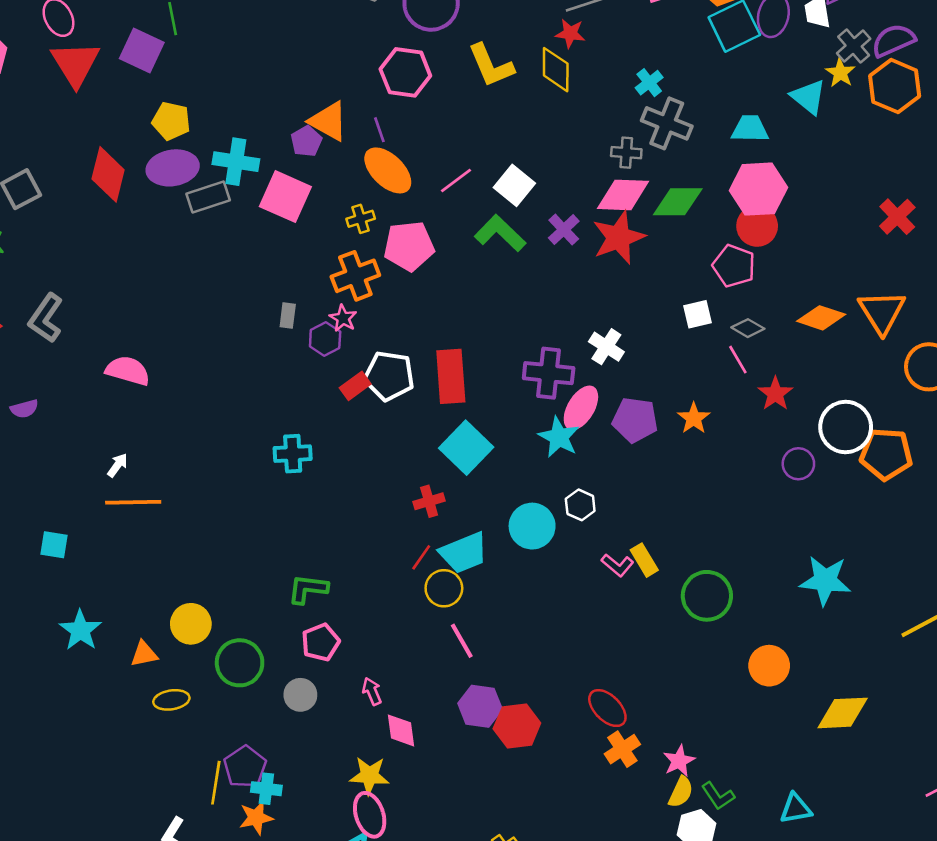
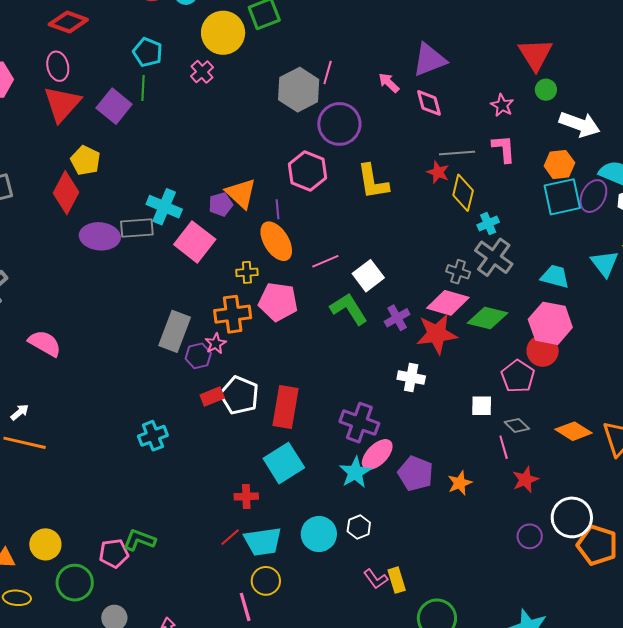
yellow diamond: (556, 70) -> (463, 193), moved
yellow pentagon: (171, 121) -> (85, 160), moved
purple ellipse: (173, 168) -> (100, 236), moved
gray rectangle: (288, 315) -> (175, 331), size x2.0
white cross: (606, 347) -> (411, 378), moved, turned -36
cyan cross: (293, 454) -> (153, 436), turned -32
yellow circle: (444, 588) -> (266, 581), moved
pink pentagon: (320, 642) -> (114, 553), moved

